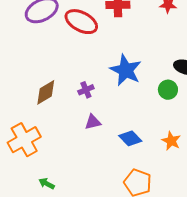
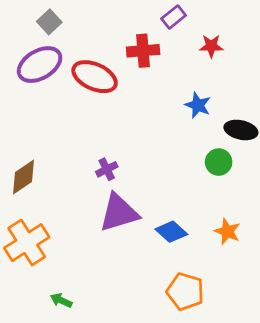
blue star: (126, 70) -> (198, 105), moved, size x0.6
brown diamond: (46, 92) -> (24, 177), moved
purple triangle: (93, 122) -> (119, 213), size x1.8

